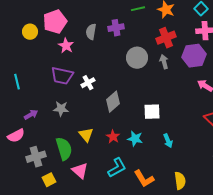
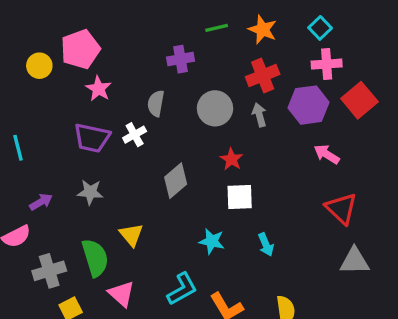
gray semicircle: (91, 32) -> (156, 103), moved
white cross: (88, 83) -> (135, 135), moved
red star: (113, 137) -> (231, 159), moved

